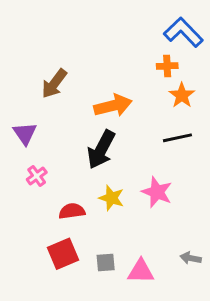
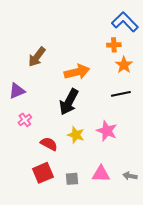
purple triangle: (25, 133) -> (17, 91), turned 42
red semicircle: (72, 211) -> (49, 144), turned 36
pink triangle: (141, 271) -> (101, 174), moved

